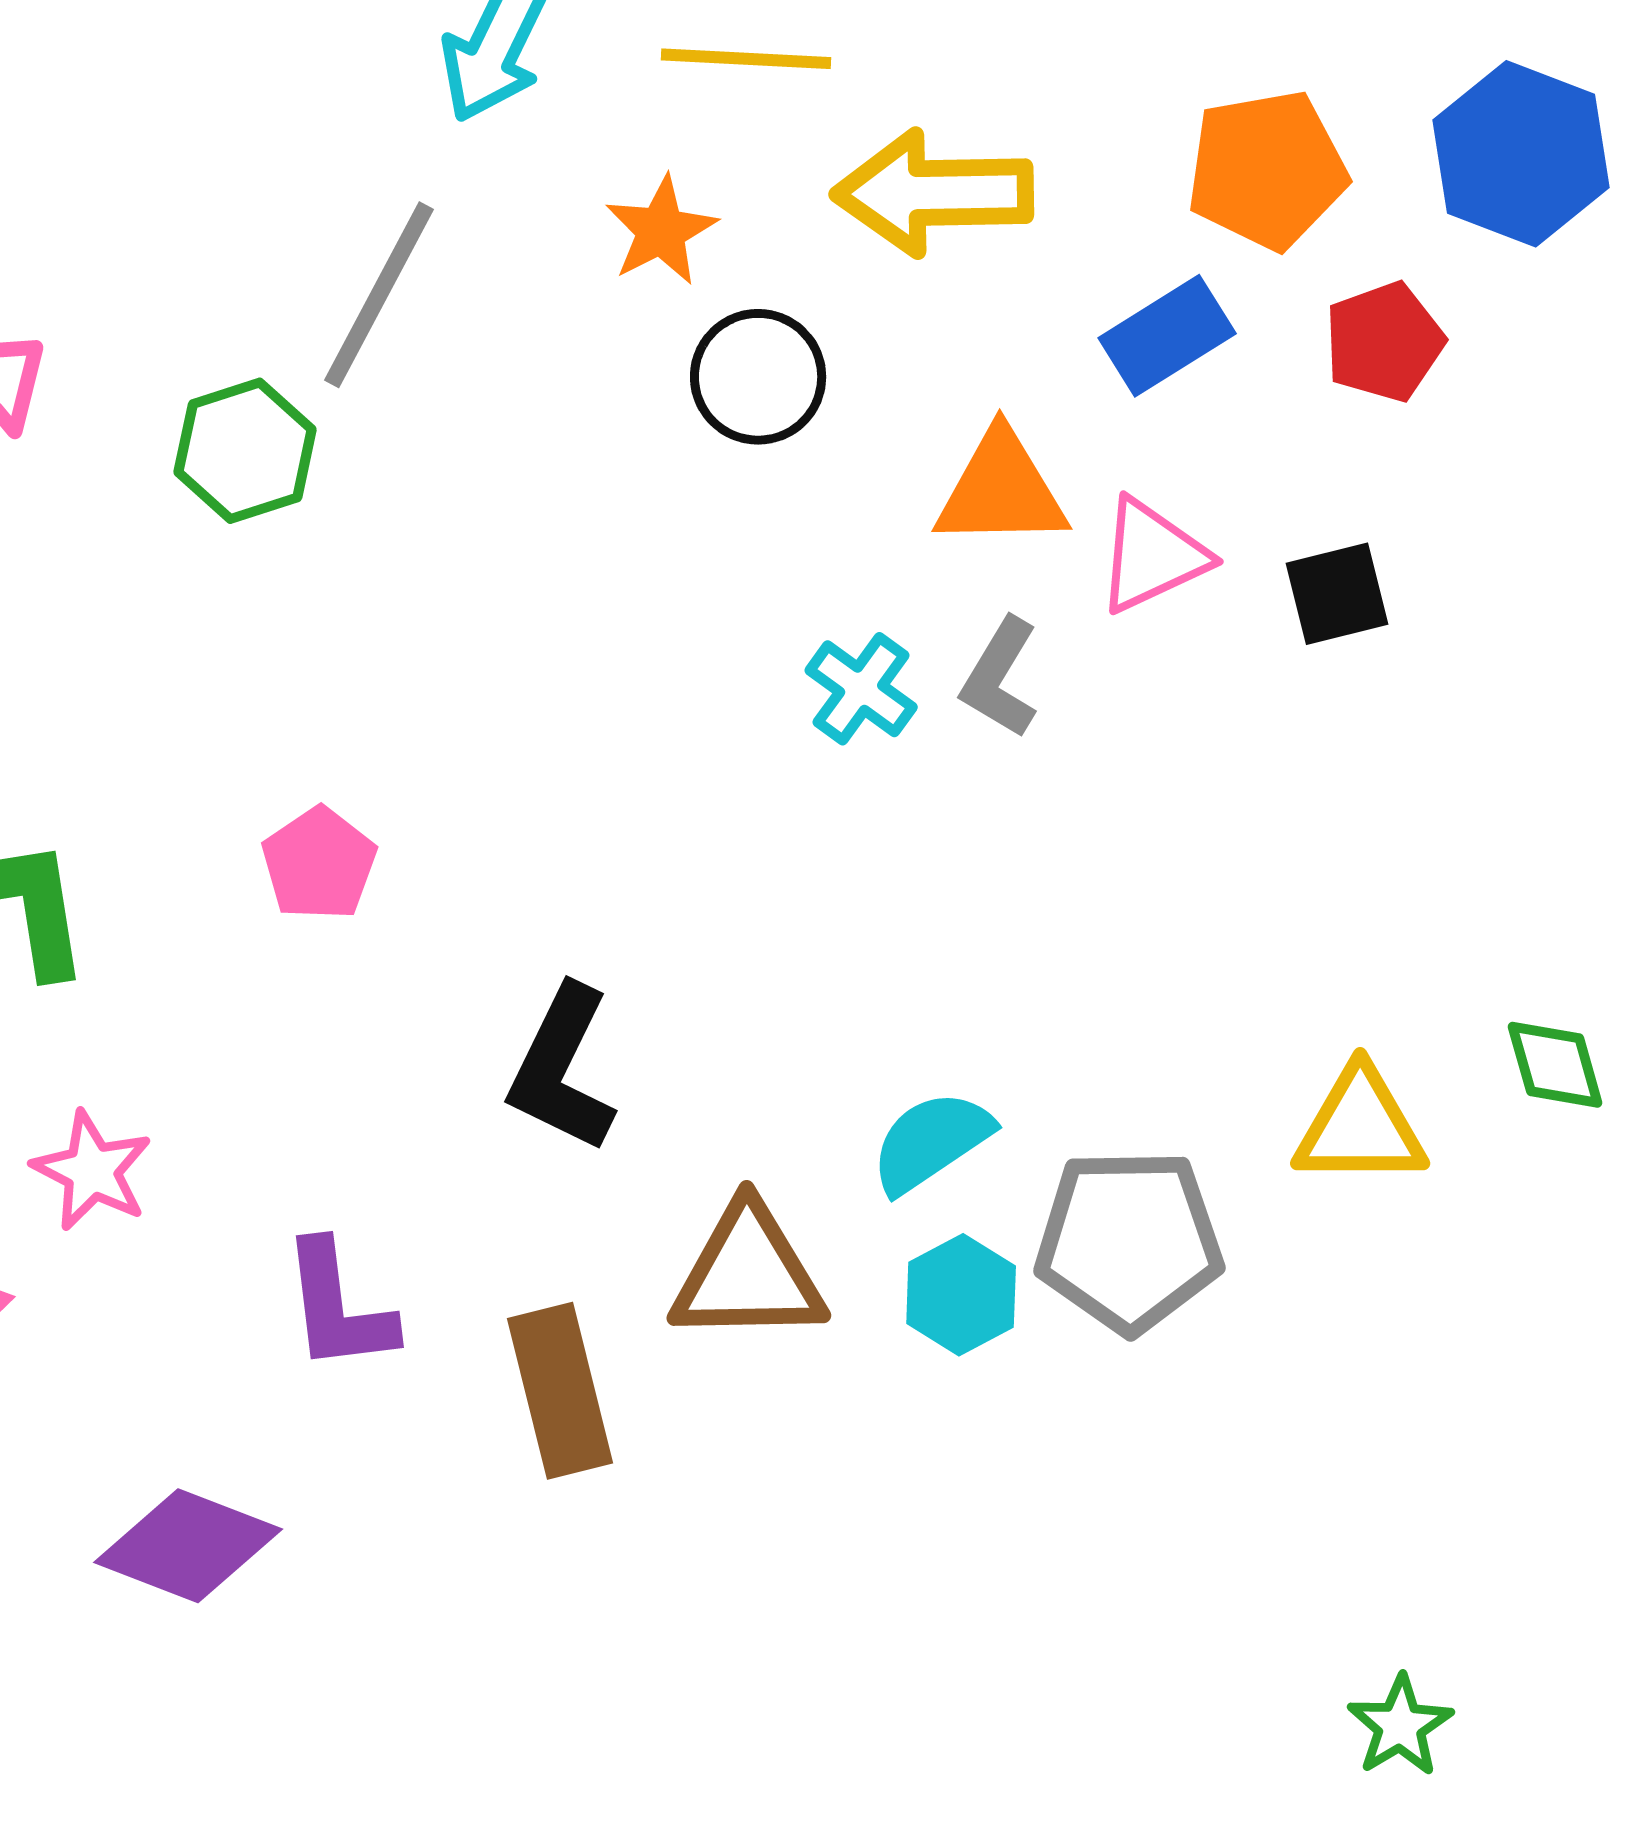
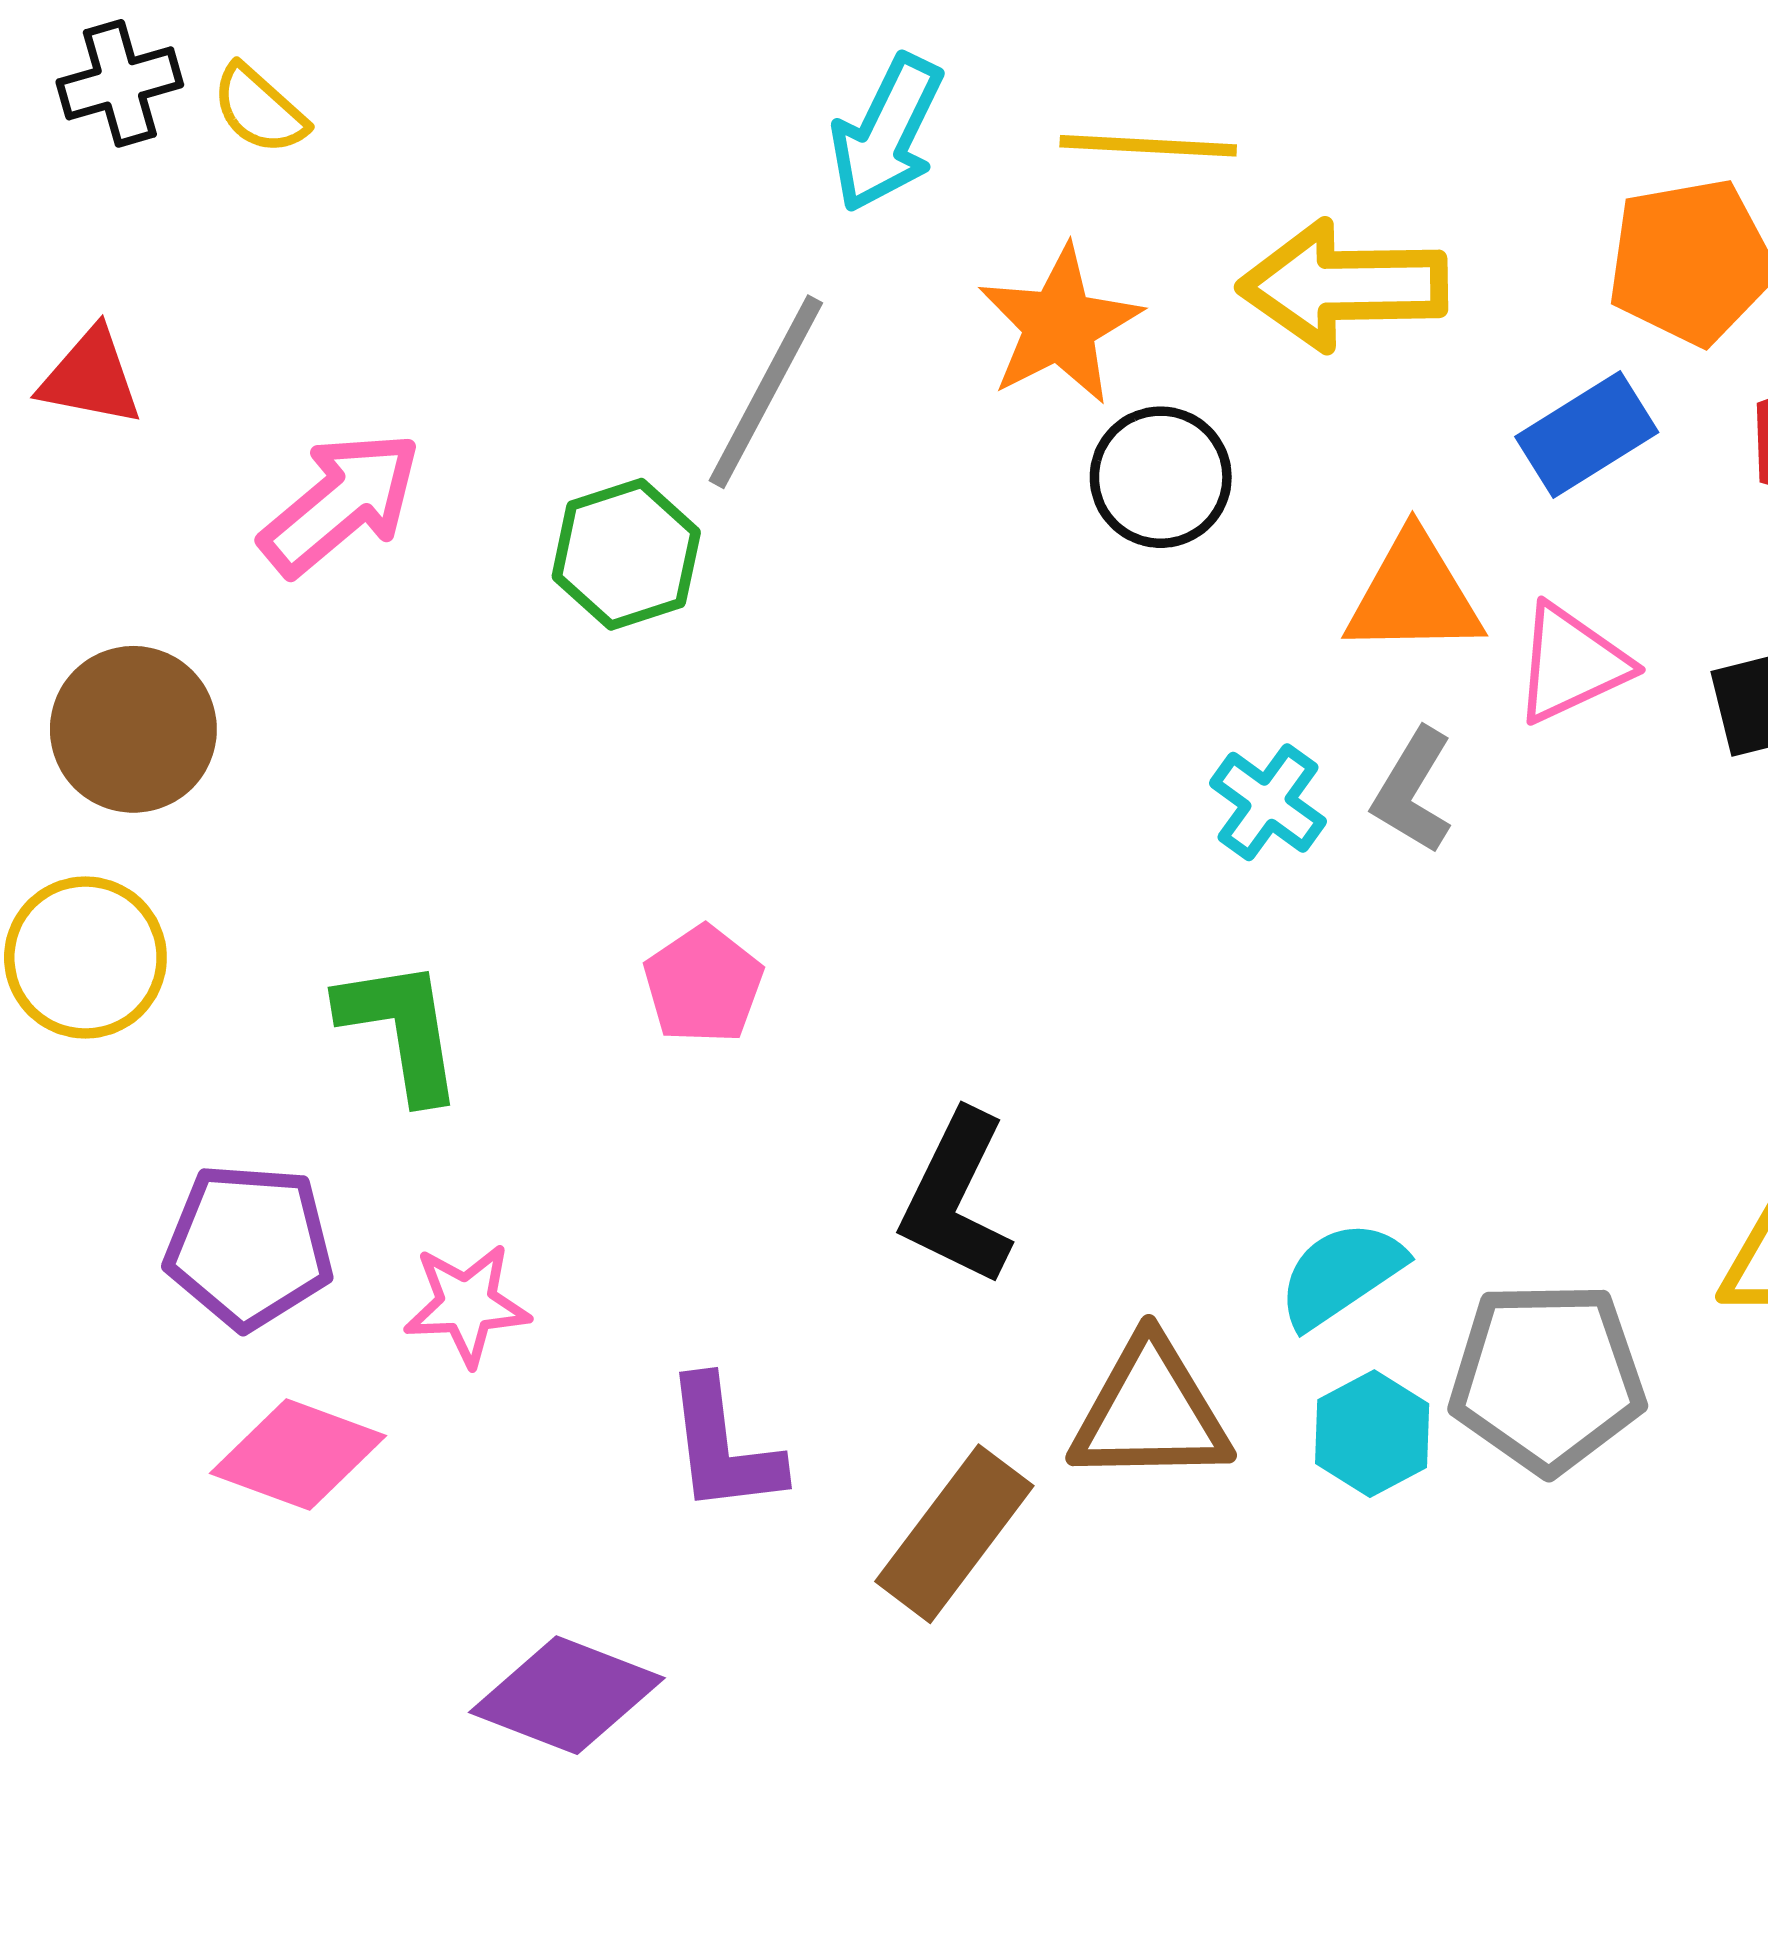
orange star: (661, 231) -> (1060, 325), size x1.4
pink star: (92, 1171) -> (467, 1304), turned -30
brown rectangle: (560, 1391) -> (954, 1534), turned 51

